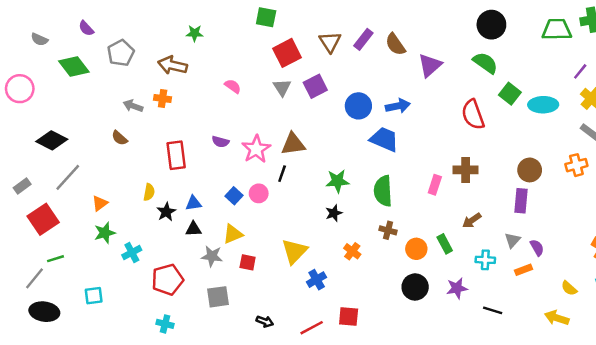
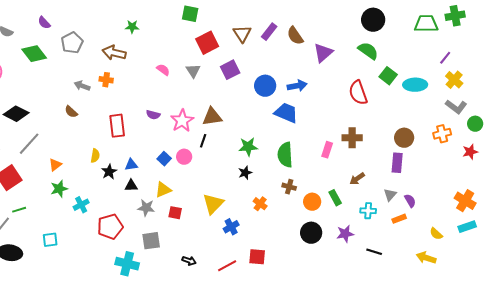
gray triangle: (282, 87) -> (193, 71), moved
cyan cross: (165, 324) -> (127, 264), moved, size x1.6

